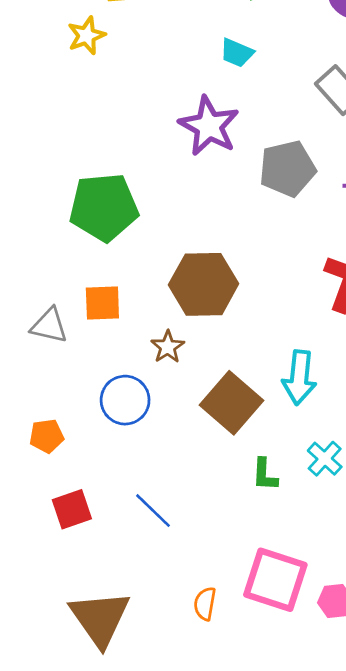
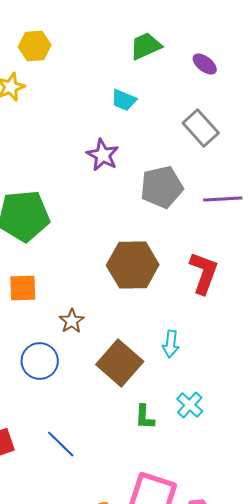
purple star: (209, 126) -> (103, 155), size x0.7
brown hexagon: (204, 284) -> (133, 265), moved
cyan arrow: (299, 377) -> (171, 344), size x0.7

